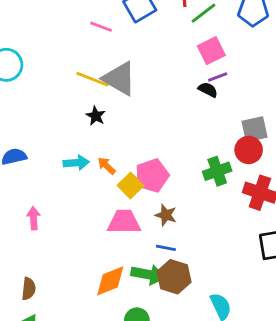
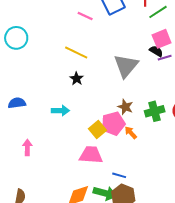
gray triangle: (119, 78) -> (126, 66), moved, turned 36
black semicircle: (208, 90) -> (156, 51), moved
orange arrow: (107, 166) -> (131, 133), moved
green cross: (217, 171) -> (155, 111), moved
brown star: (166, 215) -> (125, 107), moved

